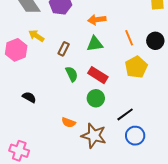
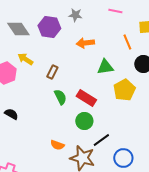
orange line: (129, 38) -> (127, 42), moved
green triangle: (95, 44) -> (105, 67), moved
black semicircle: (29, 97) -> (11, 114), moved
black line: (125, 114) -> (101, 140), moved

